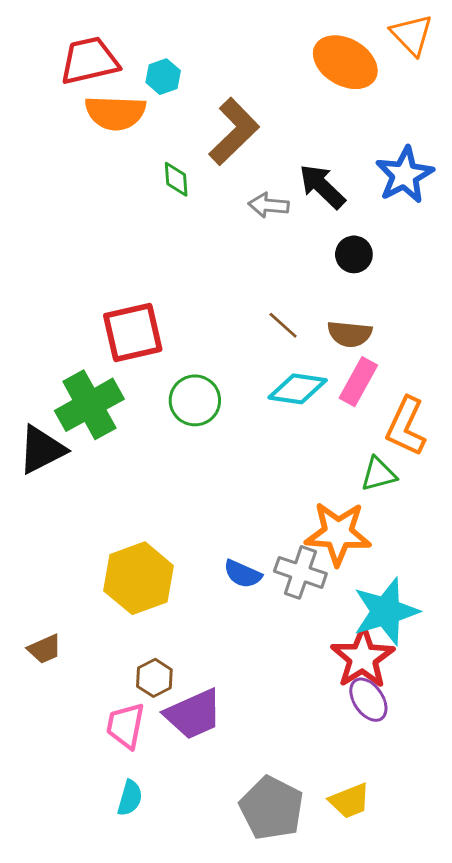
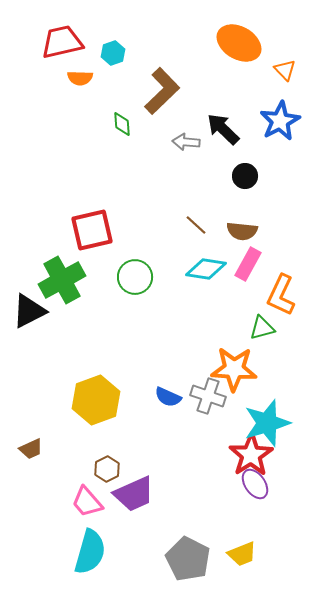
orange triangle: (412, 35) -> (285, 70), moved, size x0.7
orange semicircle: (115, 113) -> (80, 78), size x0.6
pink trapezoid: (126, 726) -> (87, 502), turned -52
cyan semicircle: (130, 798) -> (90, 552), size x1.8

